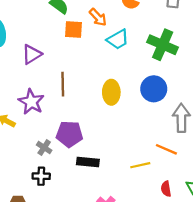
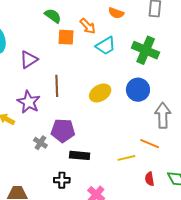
yellow ellipse: (111, 92) -> (100, 93), turned 60
black cross: (41, 176) -> (62, 180), moved

